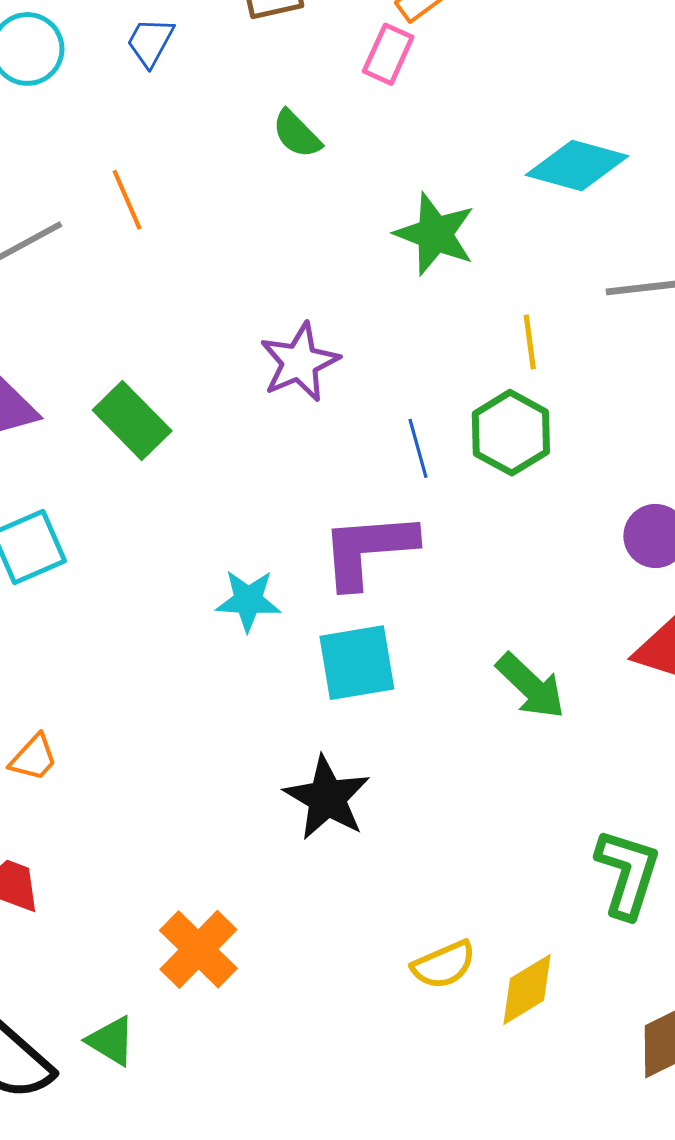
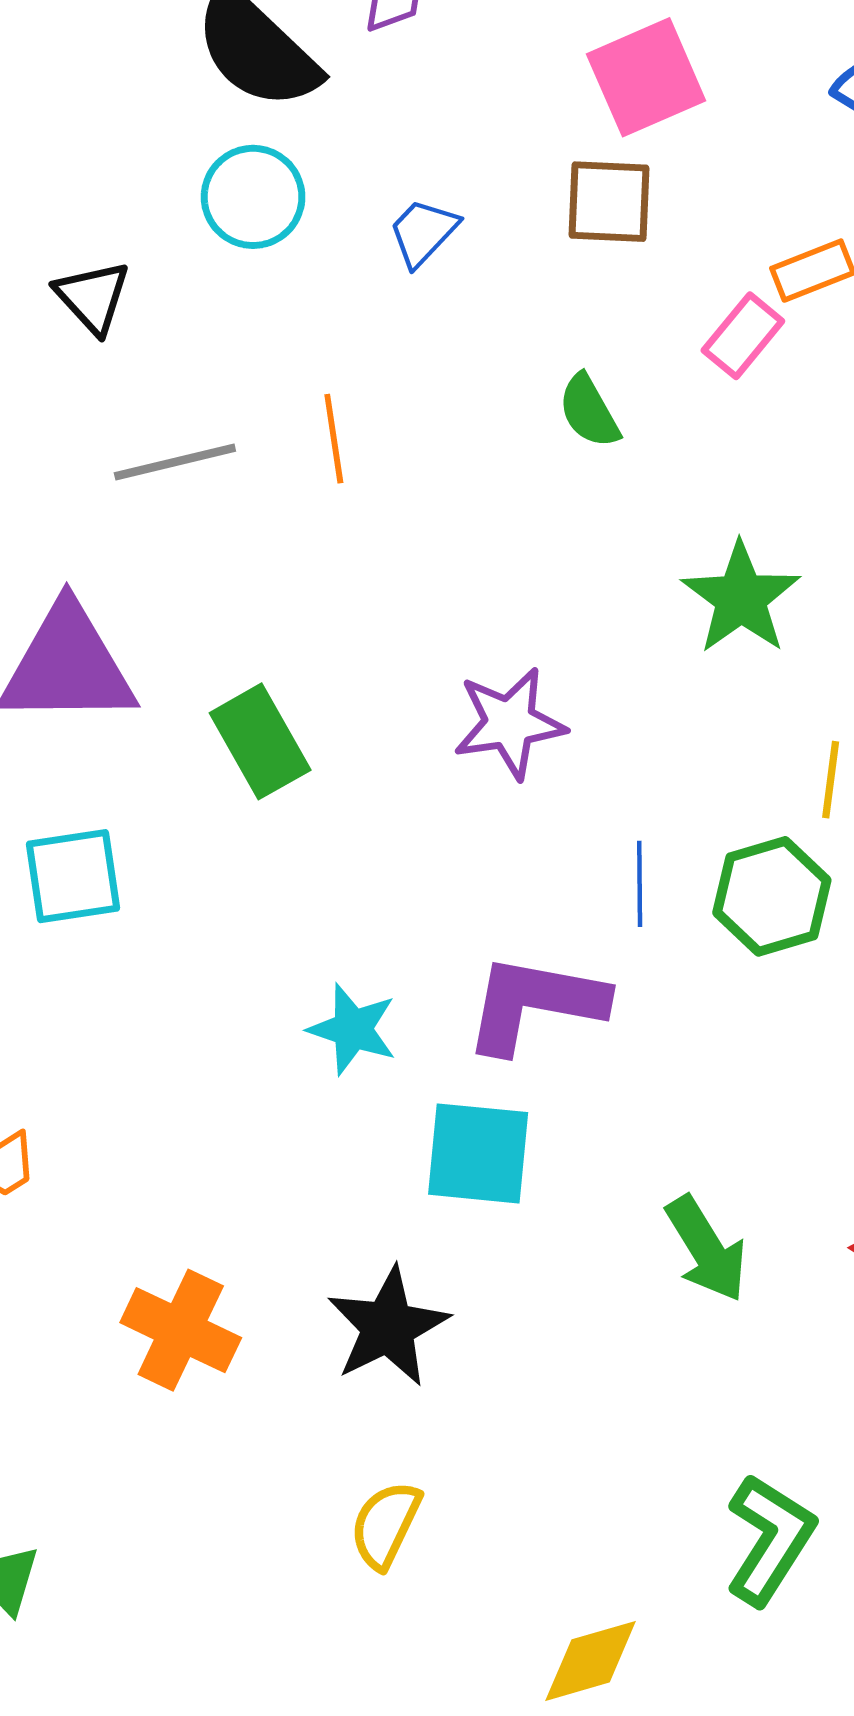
orange cross: (198, 949) -> (181, 1330), moved, turned -34
yellow semicircle: (444, 965) -> (386, 1525), moved, turned 124

